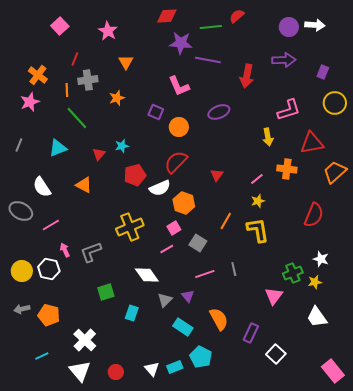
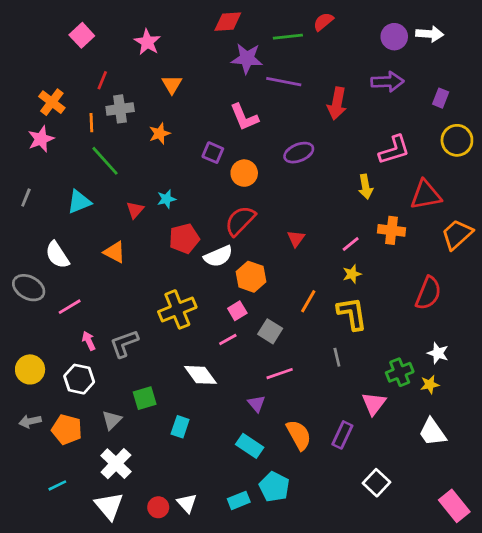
white hexagon: (49, 269) -> (79, 379), moved
gray line: (234, 269) -> (337, 357), moved
gray triangle: (165, 300) -> (112, 420), moved
purple rectangle: (251, 333) -> (342, 435), moved
white triangle: (152, 369) -> (187, 503), moved

